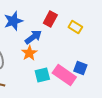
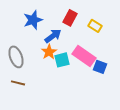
cyan square: (42, 75) -> (62, 60), moved
pink rectangle: (64, 75) -> (84, 56), moved

